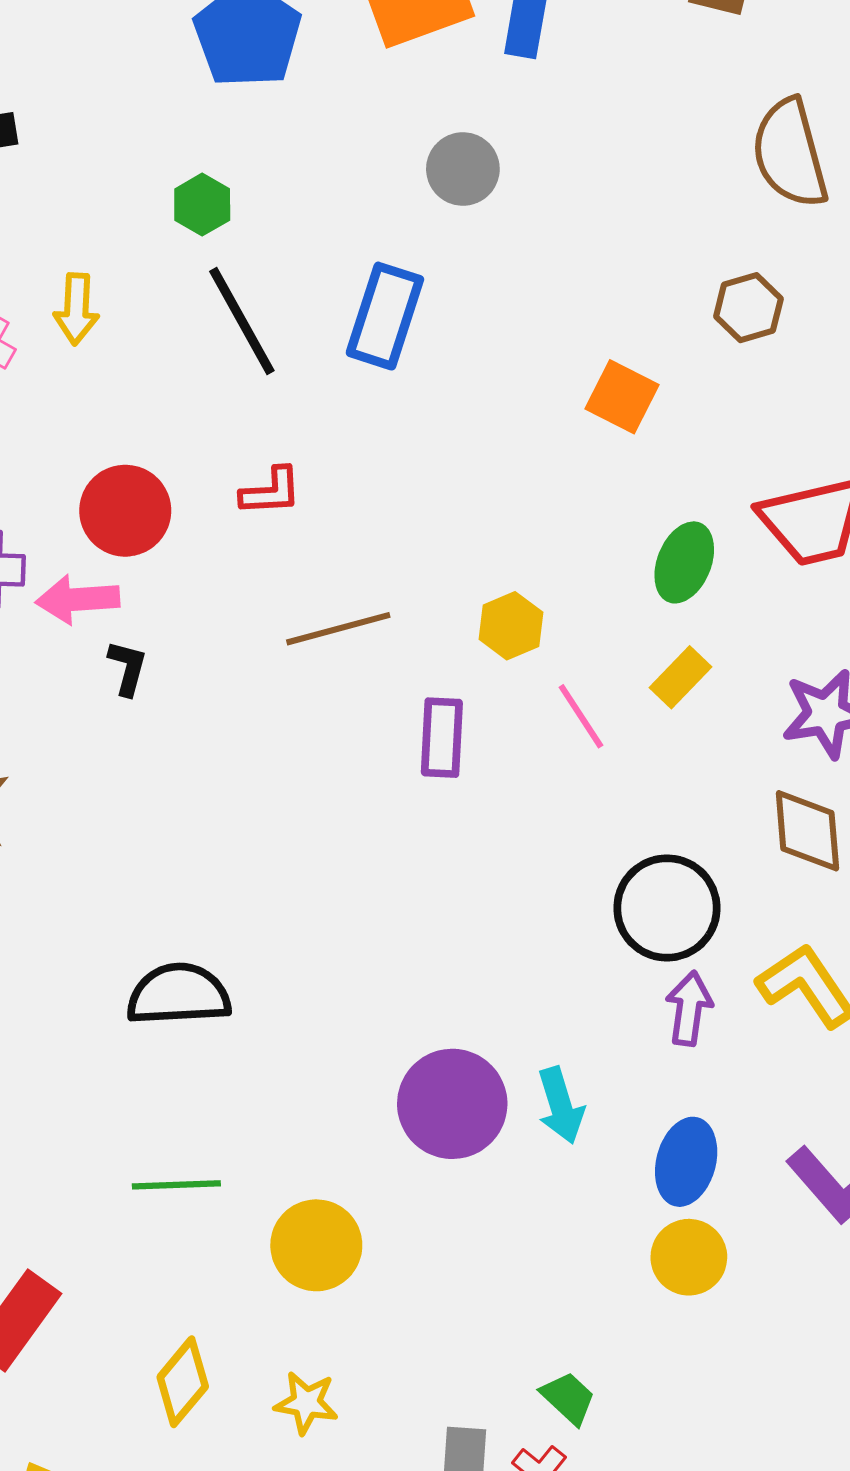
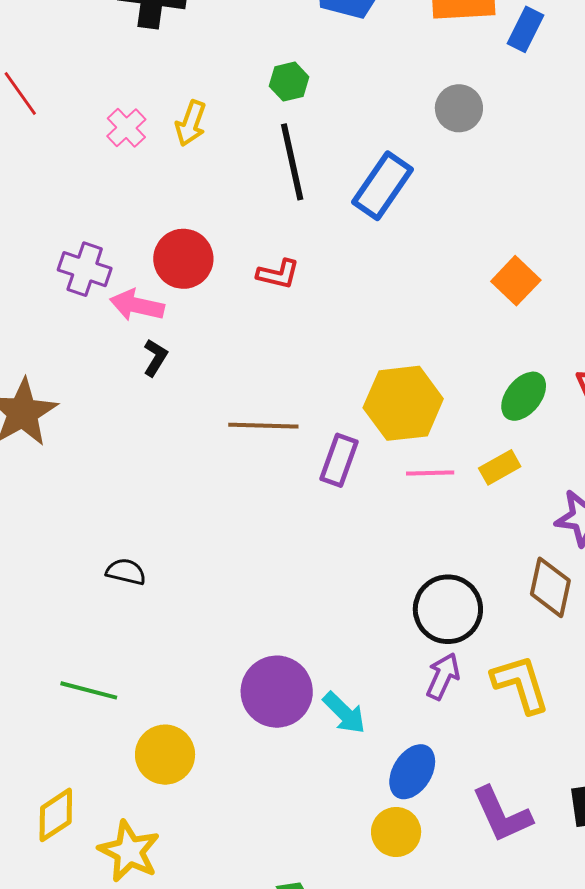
yellow hexagon: (511, 626) -> (403, 403), size x1.8
brown line: (338, 629) -> (263, 426), moved
pink line: (581, 716) -> (430, 473), turned -75
black semicircle: (179, 994) -> (126, 572), size x0.6
cyan arrow: (561, 1105) -> (344, 713), turned -45
yellow star: (306, 1403) -> (129, 851), size x1.5

